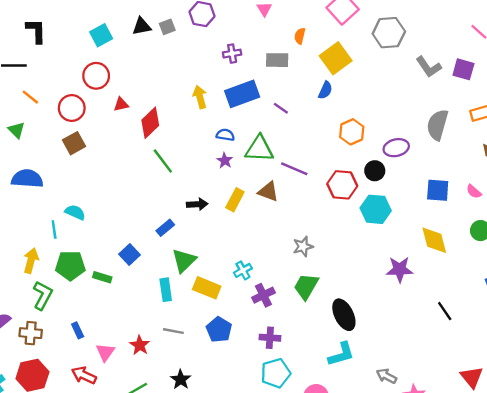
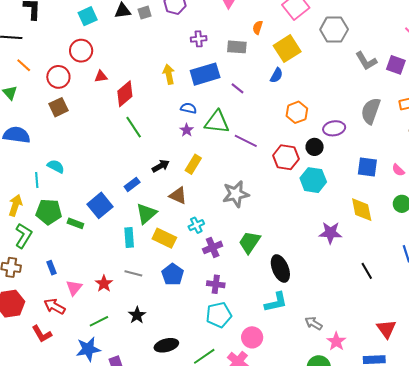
brown triangle: (268, 192) -> (178, 196), moved
black arrow: (197, 204) -> (161, 166), turned -30
gray star: (303, 246) -> (236, 194), moved, size x1.5
blue square: (130, 255) -> (100, 205), size x1.4

